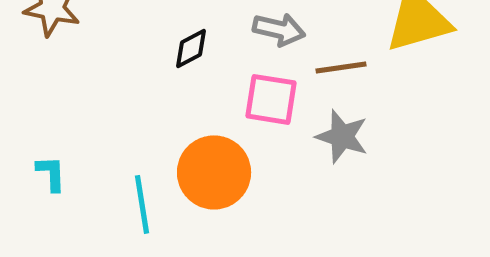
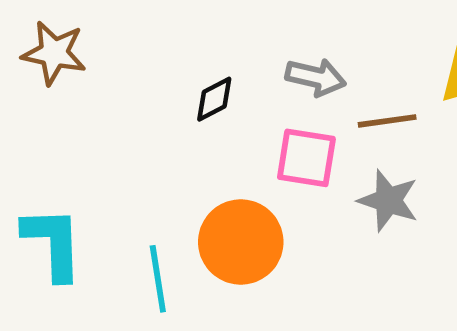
cyan L-shape: (51, 173) -> (53, 243), size x1.8

